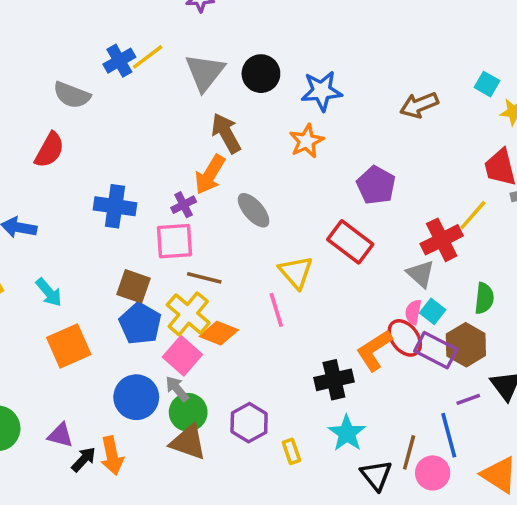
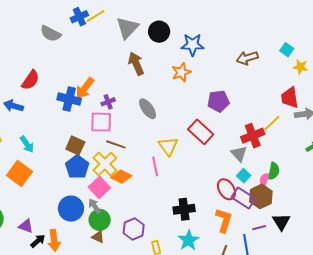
red semicircle: (49, 150) -> (30, 80), moved
orange arrow: (210, 175) -> (85, 88), moved
purple pentagon: (376, 185) -> (218, 101), turned 30
pink semicircle: (413, 312) -> (264, 180), moved
orange square: (69, 346) -> (20, 174), moved, turned -35
orange L-shape: (374, 350) -> (224, 220), moved, turned 135
brown triangle: (188, 442) -> (98, 237), size x0.6

